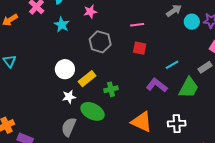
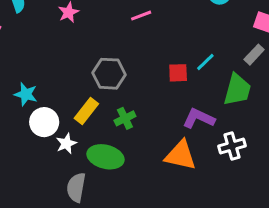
cyan star: (62, 25) -> (26, 94), moved
gray hexagon: (100, 42) -> (109, 74), moved
red square: (140, 48) -> (178, 73), moved
white circle: (65, 69) -> (44, 122), moved
purple L-shape: (157, 85) -> (199, 118), moved

